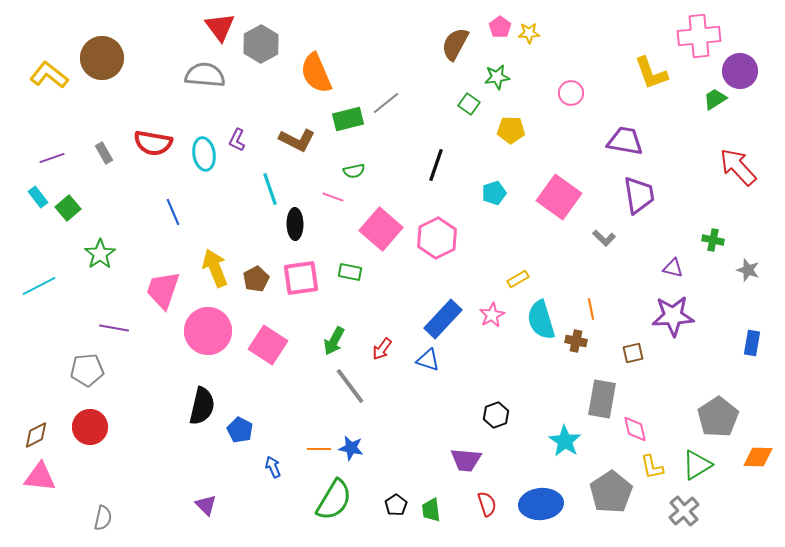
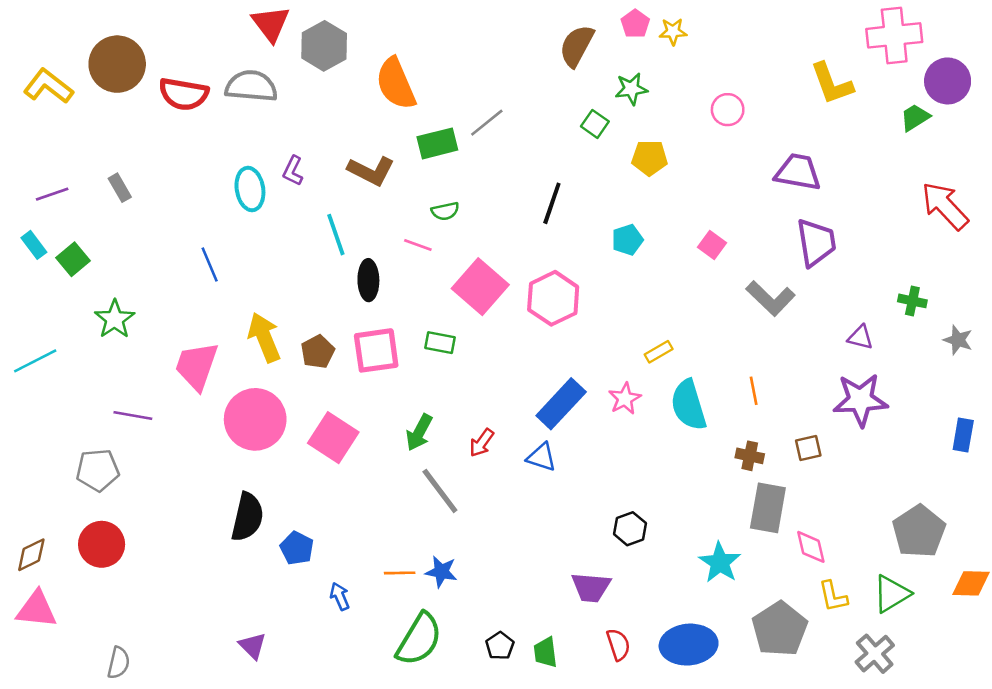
red semicircle: (153, 143) -> (184, 94), moved
pink square: (559, 197) -> (712, 245), size x0.5
gray L-shape: (604, 238) -> (771, 298), size x1.6
brown cross: (576, 341) -> (750, 456), moved

